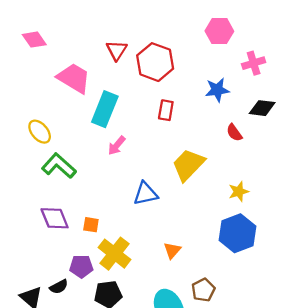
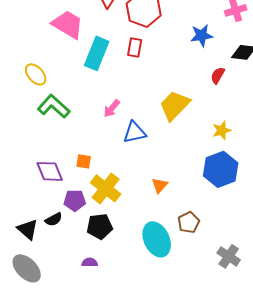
red rectangle: (166, 110) -> (135, 47), moved
red semicircle: (234, 133) -> (218, 75), turned 66
pink arrow: (117, 146) -> (112, 108), moved
purple diamond: (55, 218) -> (50, 171), moved

